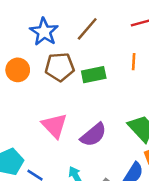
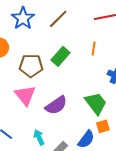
brown pentagon: (60, 67) -> (31, 66), moved
green rectangle: (94, 75) -> (60, 56), turned -42

